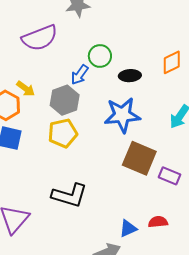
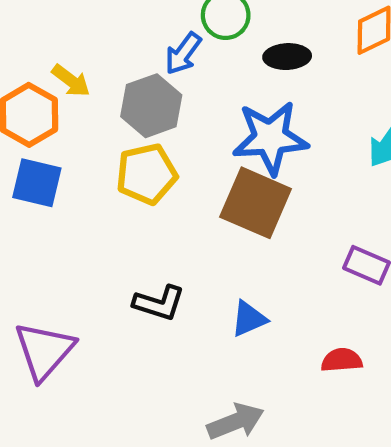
brown square: (139, 158) -> (256, 203), moved
black L-shape: (69, 195) -> (159, 303), size x0.7
blue triangle: (128, 228) -> (249, 319), moved

